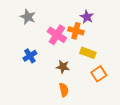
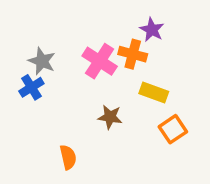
gray star: (28, 17) -> (42, 61), moved
blue cross: (30, 56) -> (31, 87), moved
orange semicircle: (64, 90) -> (68, 157), moved

